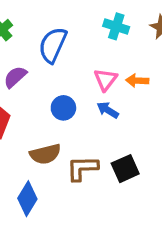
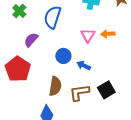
blue arrow: (108, 110) -> (84, 65), moved
brown semicircle: (45, 154) -> (55, 86), turned -60

